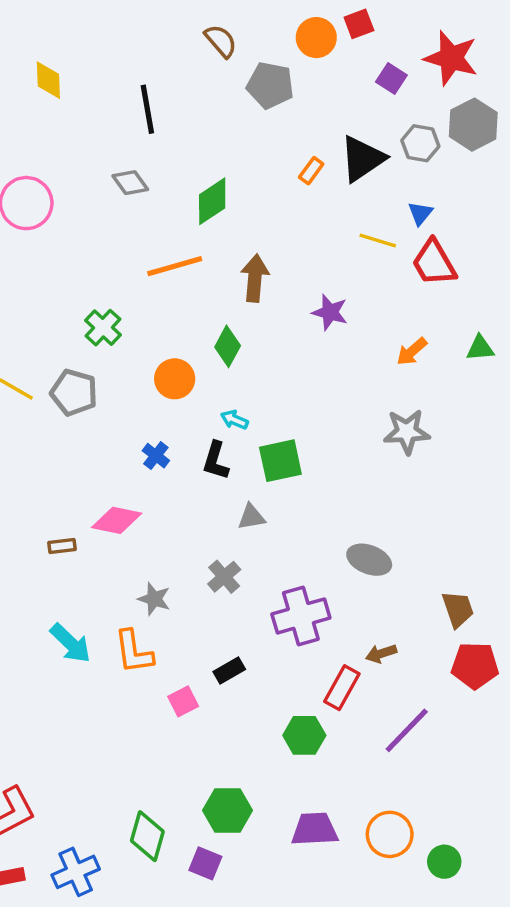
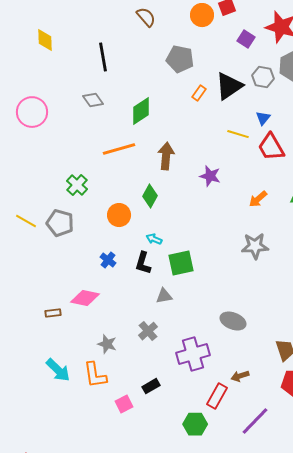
gray pentagon: (270, 85) -> (180, 59), moved

